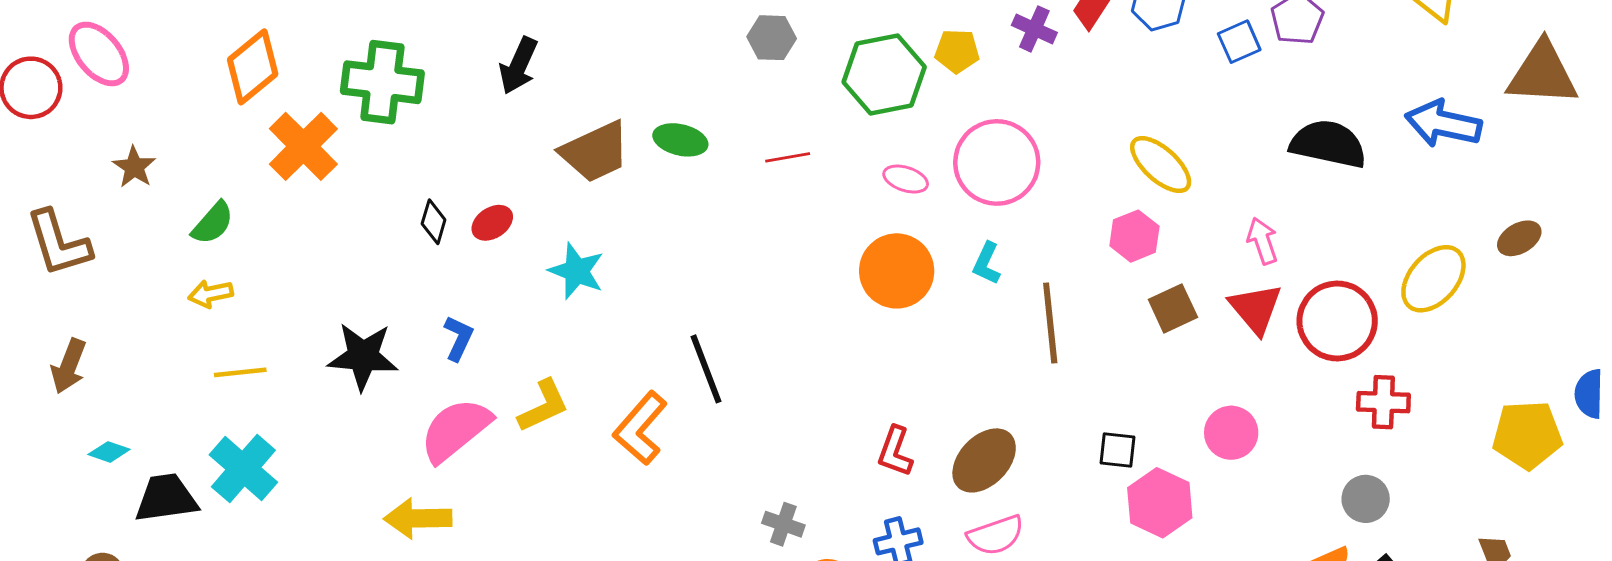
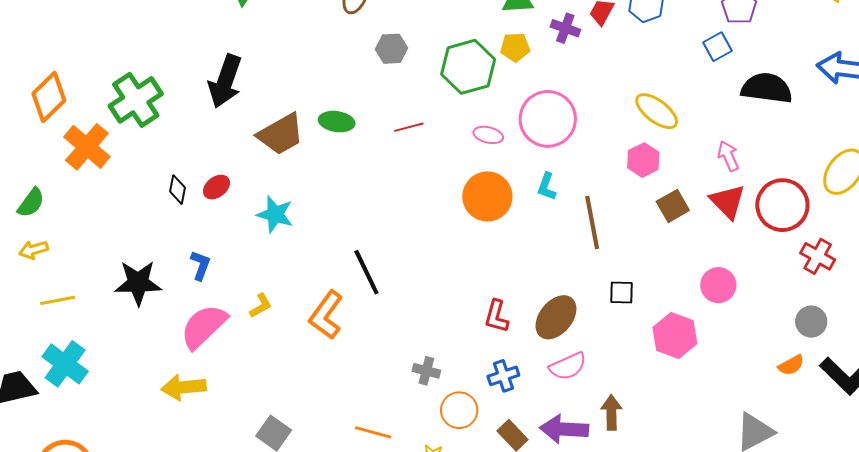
blue square: (1239, 42) -> (717, 47), moved
black arrow: (519, 66) -> (225, 81), size x1.4
green cross: (382, 82) -> (136, 100), turned -36
red cross: (1383, 402) -> (818, 256), turned 32
yellow L-shape: (543, 406) -> (261, 306), size x0.7
black square: (1117, 450) -> (622, 292), moved

